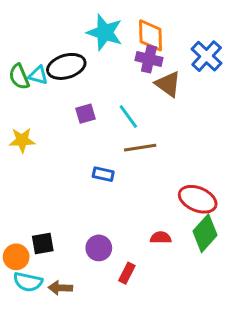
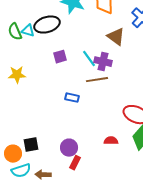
purple cross: (149, 59) -> (103, 62), moved
red rectangle: (127, 273) -> (75, 163), moved
cyan semicircle: (28, 282) -> (21, 171), turned -30

